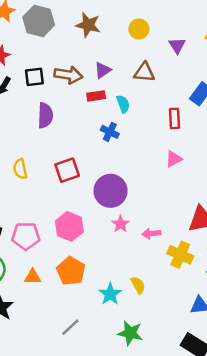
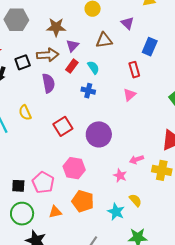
brown star: (88, 25) -> (56, 27), moved
purple triangle: (177, 45) -> (127, 23), moved
red rectangle: (96, 96) -> (72, 66), turned -32
purple semicircle: (45, 115) -> (48, 83), moved
pink triangle: (174, 159) -> (130, 95), moved
yellow semicircle: (20, 169) -> (25, 113), moved
pink star: (120, 224) -> (120, 175), moved
pink pentagon: (26, 236) -> (43, 183), turned -30

